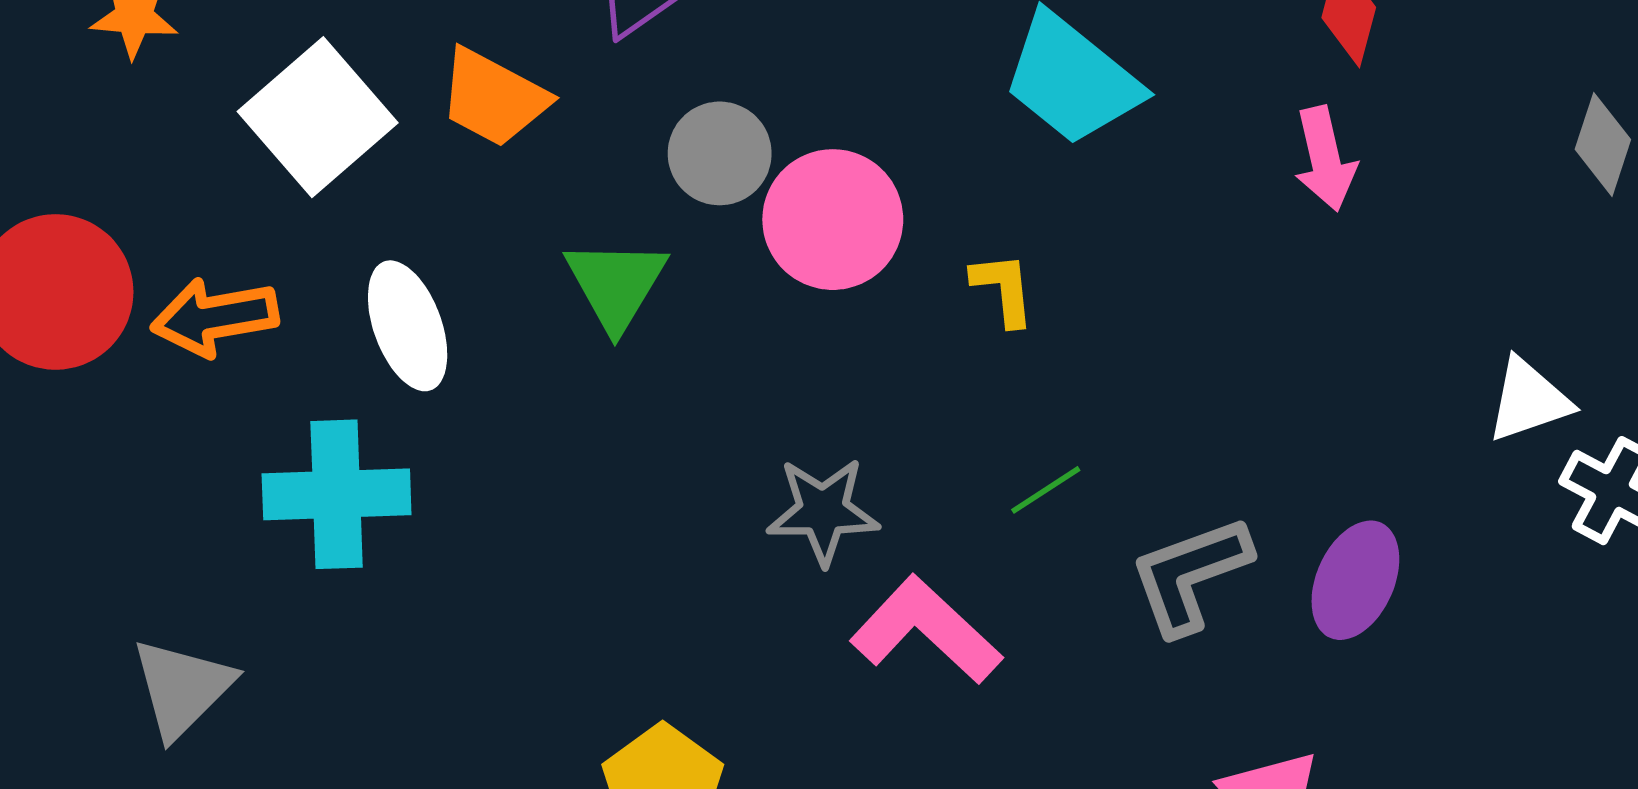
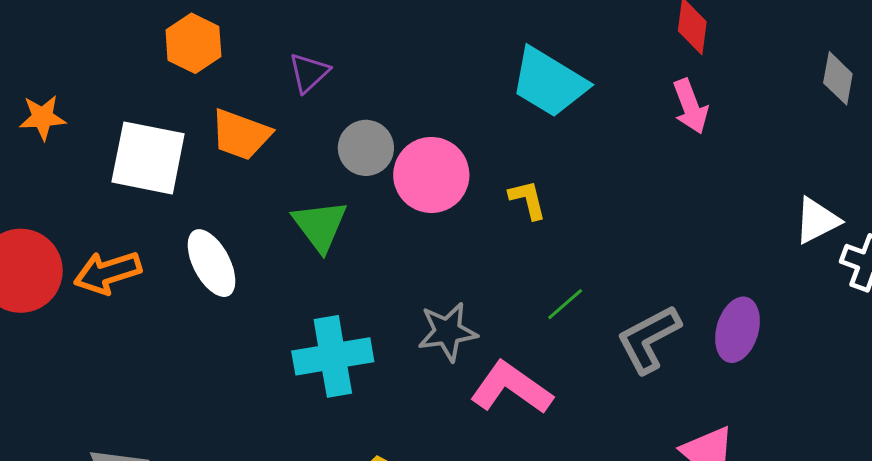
white square: (318, 117) -> (148, 158), turned -30
cyan cross: (337, 494) -> (333, 356), moved

